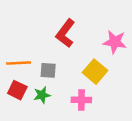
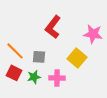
orange line: (19, 63) -> (15, 51), turned 48
pink cross: (81, 100) -> (57, 78), moved

